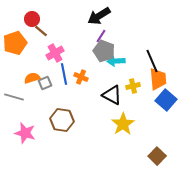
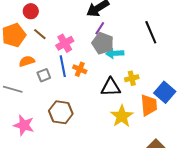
brown line: (41, 31) -> (40, 34), moved
pink cross: (55, 53) -> (65, 43), moved
black line: (152, 61) -> (151, 32), moved
orange semicircle: (32, 78) -> (27, 61), moved
orange trapezoid: (158, 79) -> (149, 105), moved
black triangle: (112, 95) -> (111, 87), turned -30

